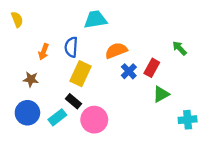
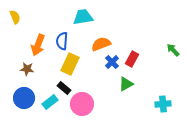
green arrow: (180, 48) -> (173, 50), moved
orange arrow: (44, 52) -> (38, 45), size x1.5
green triangle: (161, 94) -> (126, 84), moved

